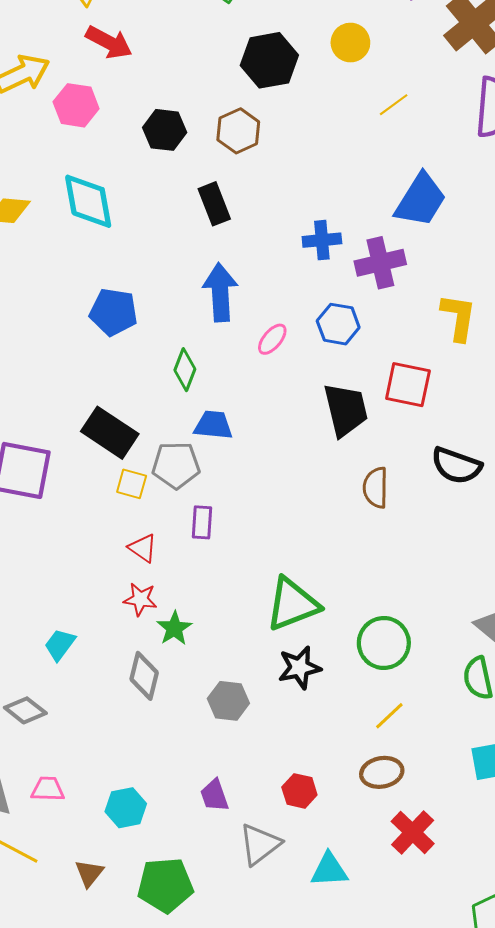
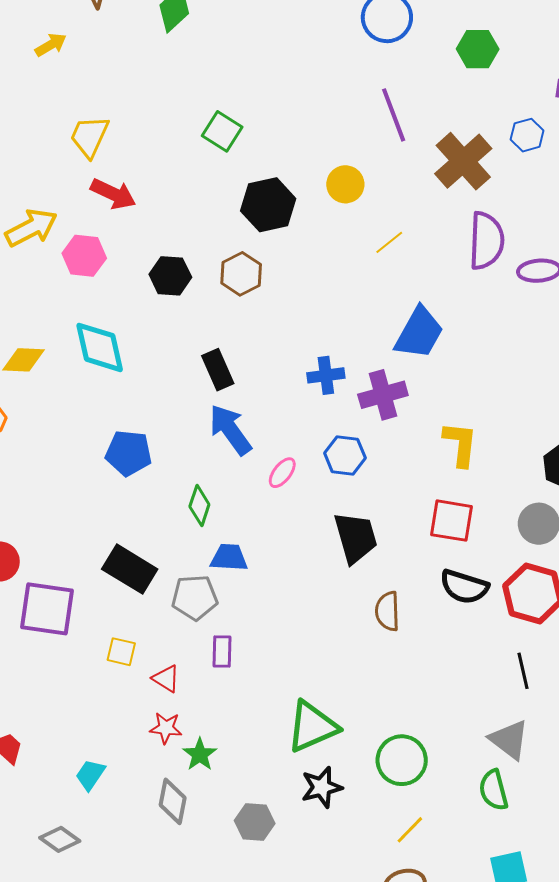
black rectangle: (214, 204) -> (218, 370), moved
blue arrow: (220, 292) -> (230, 430), turned -30
red square: (408, 385) -> (452, 521), moved
yellow square: (132, 484) -> (121, 652), moved

